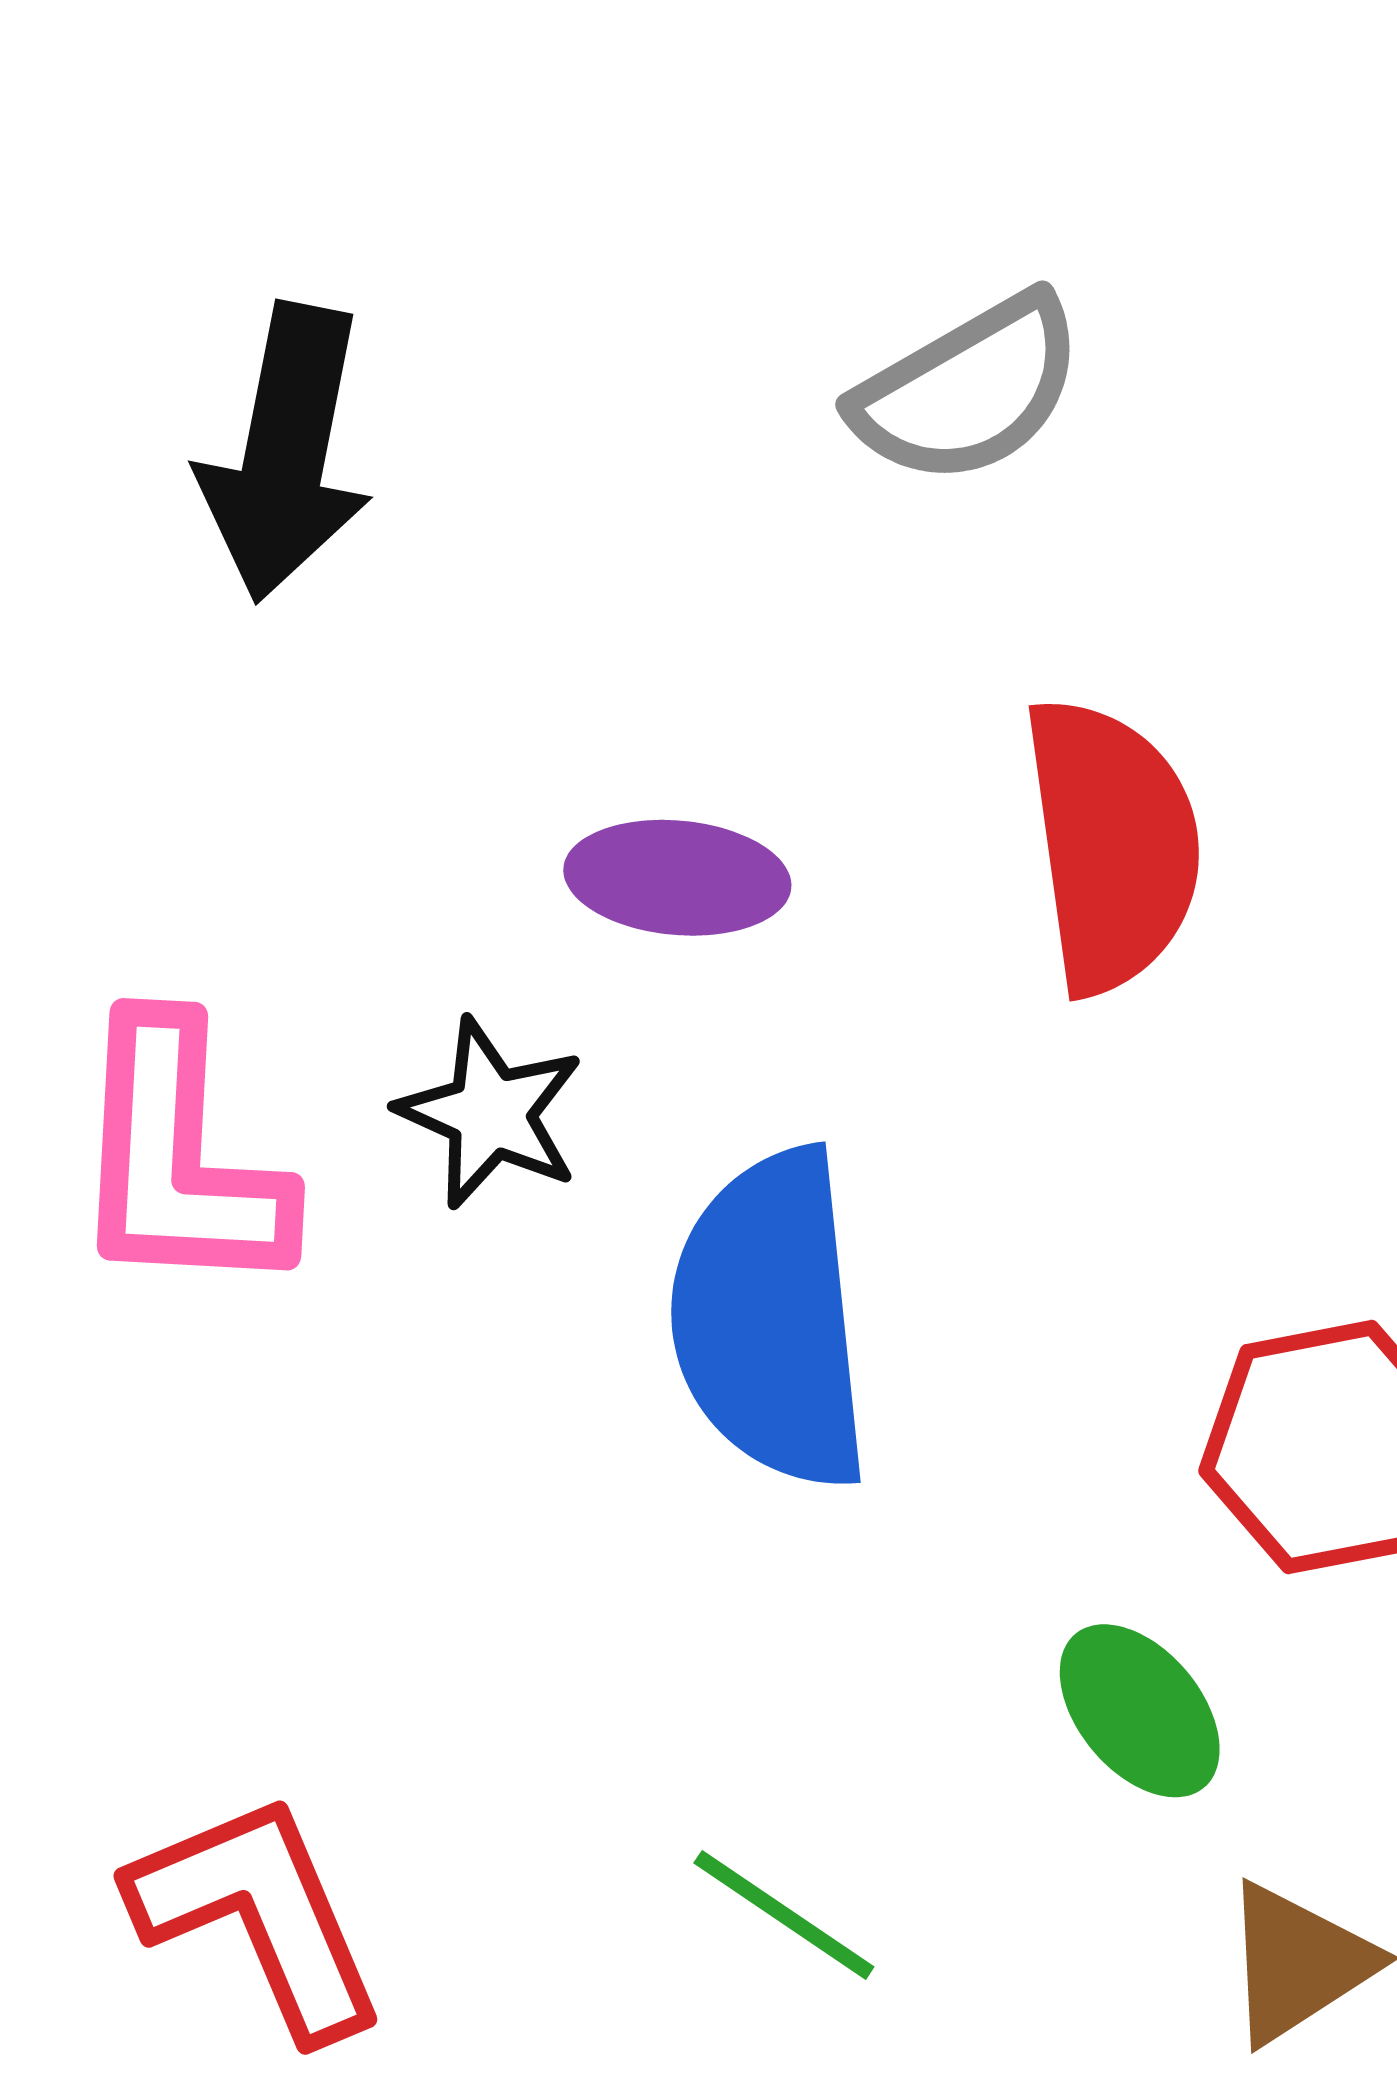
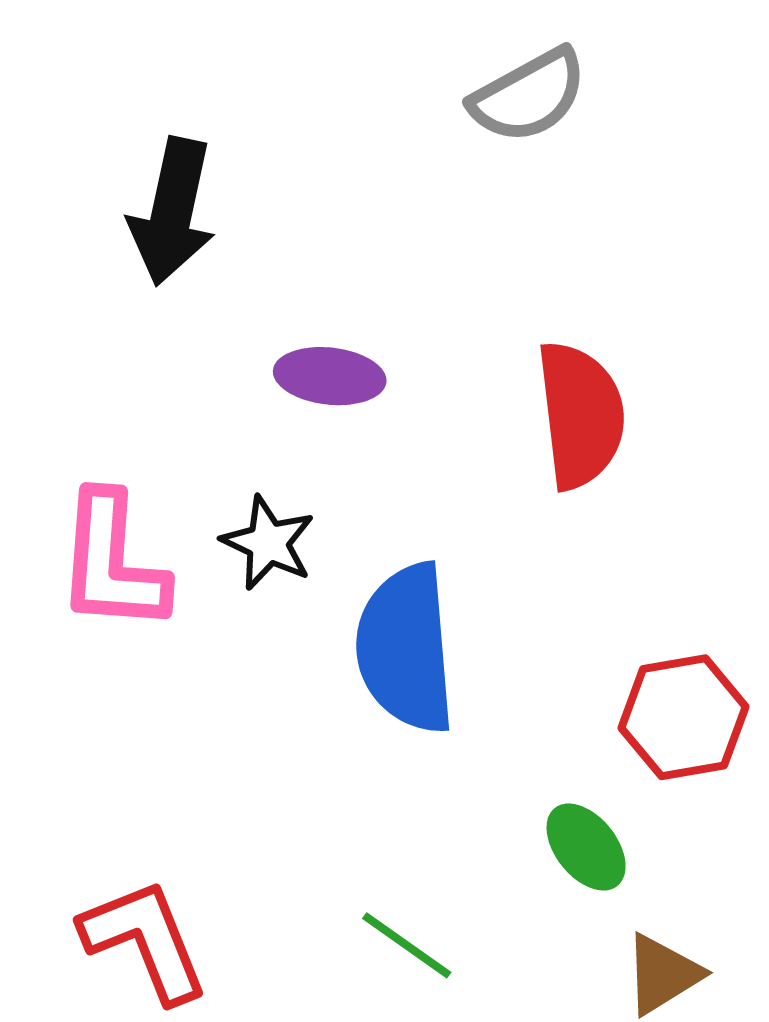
gray semicircle: (969, 390) -> (529, 96), moved
purple ellipse: (677, 878) -> (330, 376), moved

